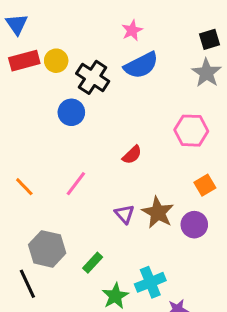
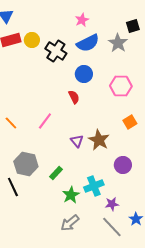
gray star: (206, 73) -> (118, 43), moved
blue circle: (71, 112) -> (84, 74), moved
red semicircle: (132, 155) -> (74, 97), moved, turned -72
purple circle: (194, 225) -> (123, 165), moved

